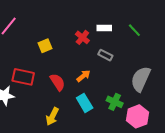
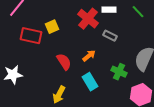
red cross: (82, 37) -> (88, 19), size x1.5
red rectangle: (23, 77) -> (31, 36), moved
green cross: (115, 102) -> (119, 72), moved

